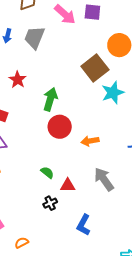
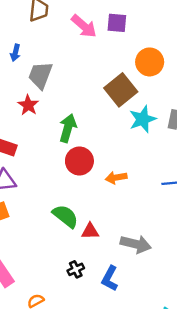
gray trapezoid: (35, 37) -> (40, 75), moved
green semicircle: (47, 172) -> (65, 216), size x1.6
gray arrow: (104, 179) -> (136, 244), moved, turned 140
black cross: (50, 203) -> (76, 269), moved

